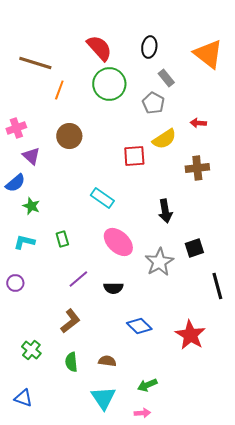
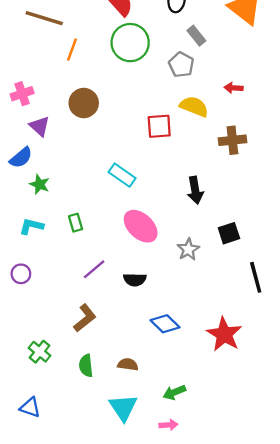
yellow semicircle: (164, 139) -> (194, 106), turned -125
gray star: (159, 262) -> (188, 249), size x0.7

